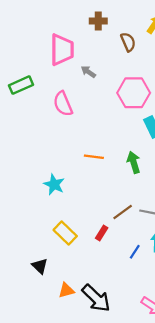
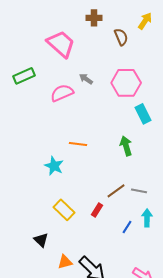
pink trapezoid: (62, 50) -> (61, 44), turned -48
gray arrow: (88, 72) -> (86, 79), moved
pink semicircle: (63, 104) -> (62, 93), turned 90
orange line: (94, 157) -> (78, 144), moved

